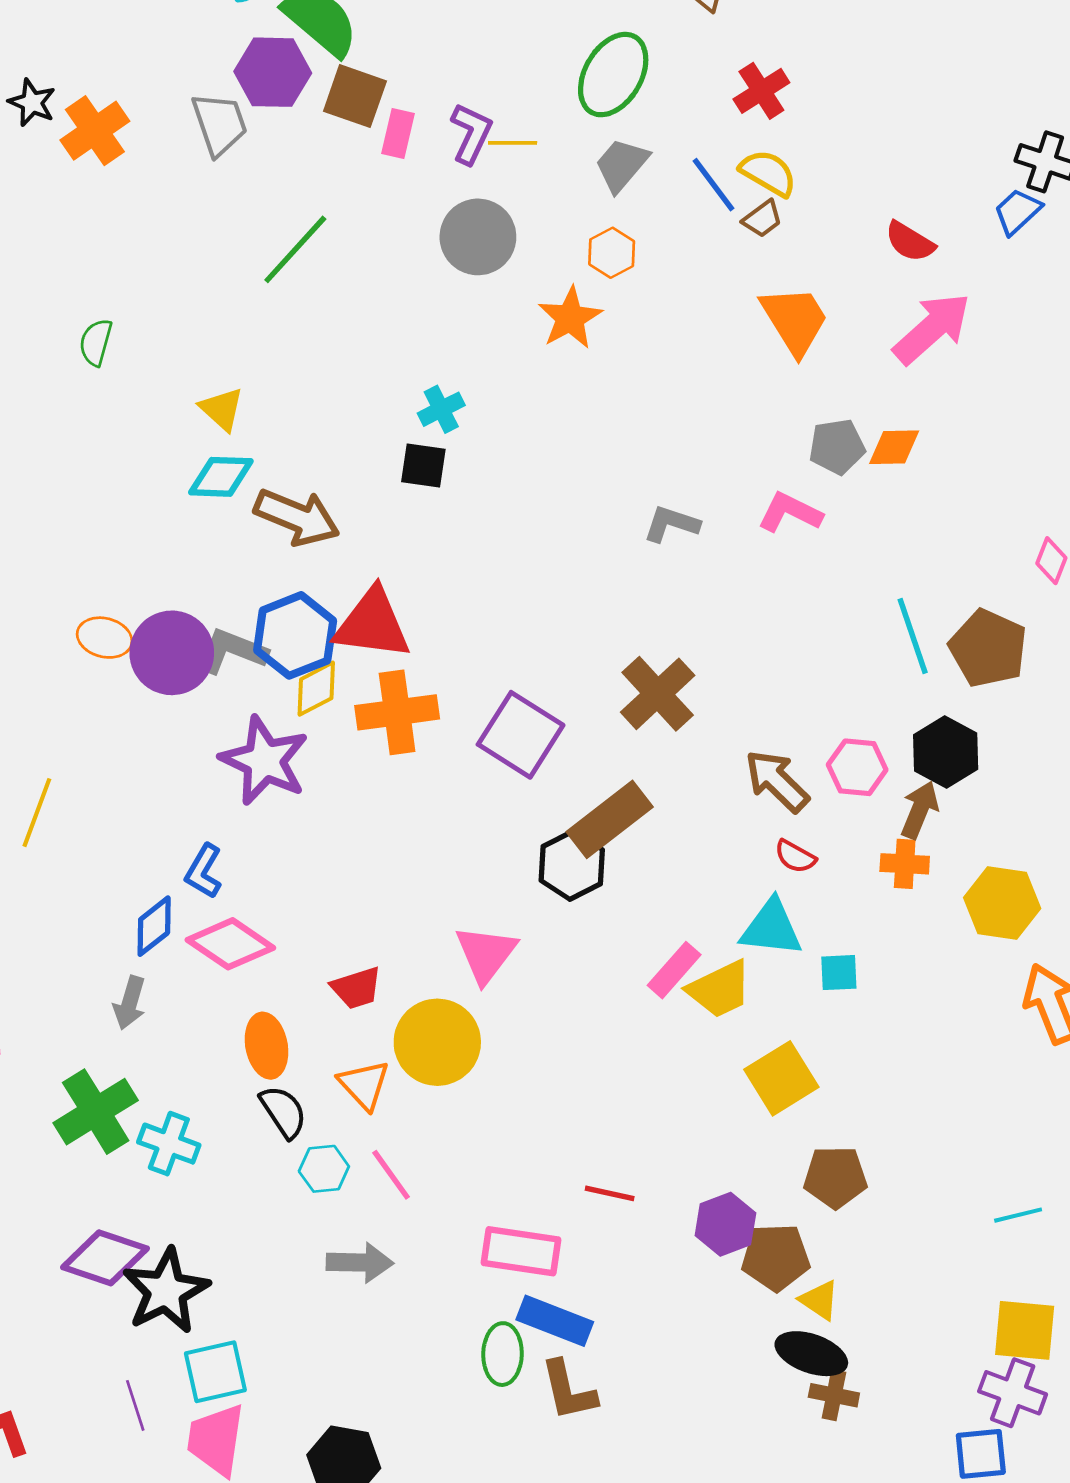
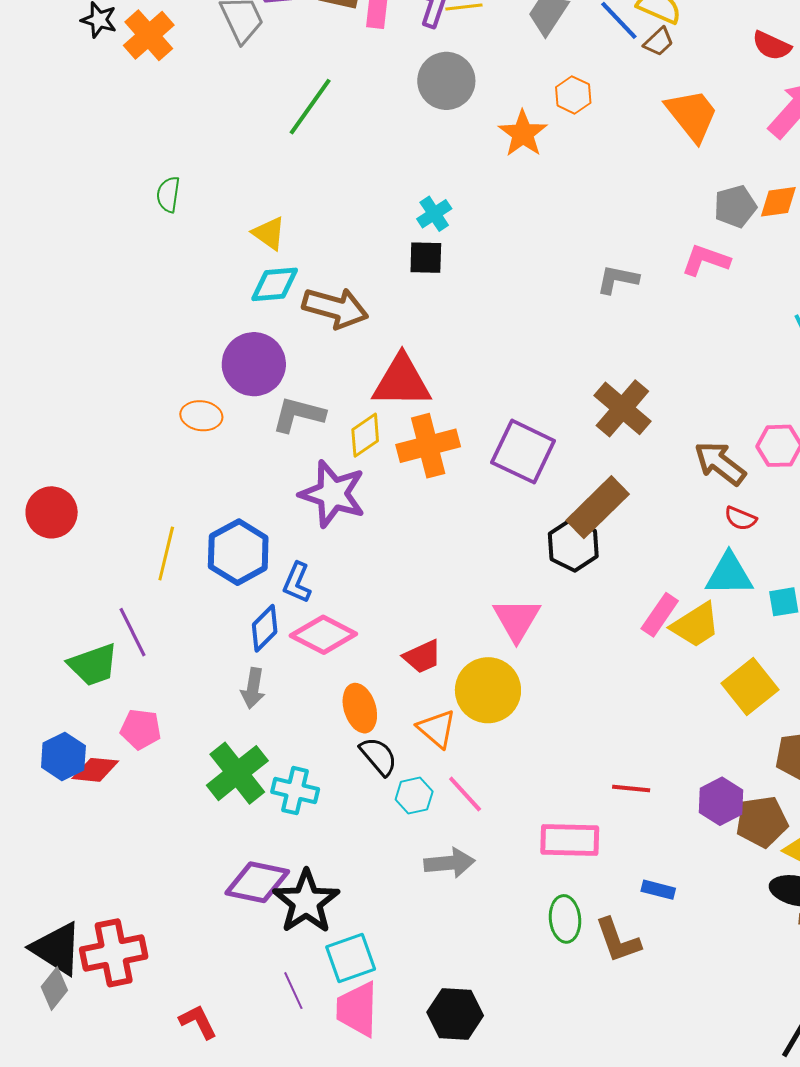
orange hexagon: (612, 253) -> (573, 95), moved
blue hexagon: (295, 635) -> (238, 552), moved
purple circle: (172, 653) -> (254, 364), moved
blue rectangle: (555, 1321) -> (658, 890), moved, size x0.6

